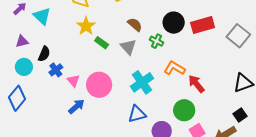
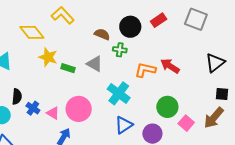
brown semicircle: (135, 25) -> (102, 34), moved
red rectangle: (203, 25) -> (159, 20), size x0.7
red arrow: (196, 84) -> (170, 66), moved
black square: (240, 115) -> (222, 94), turned -32

